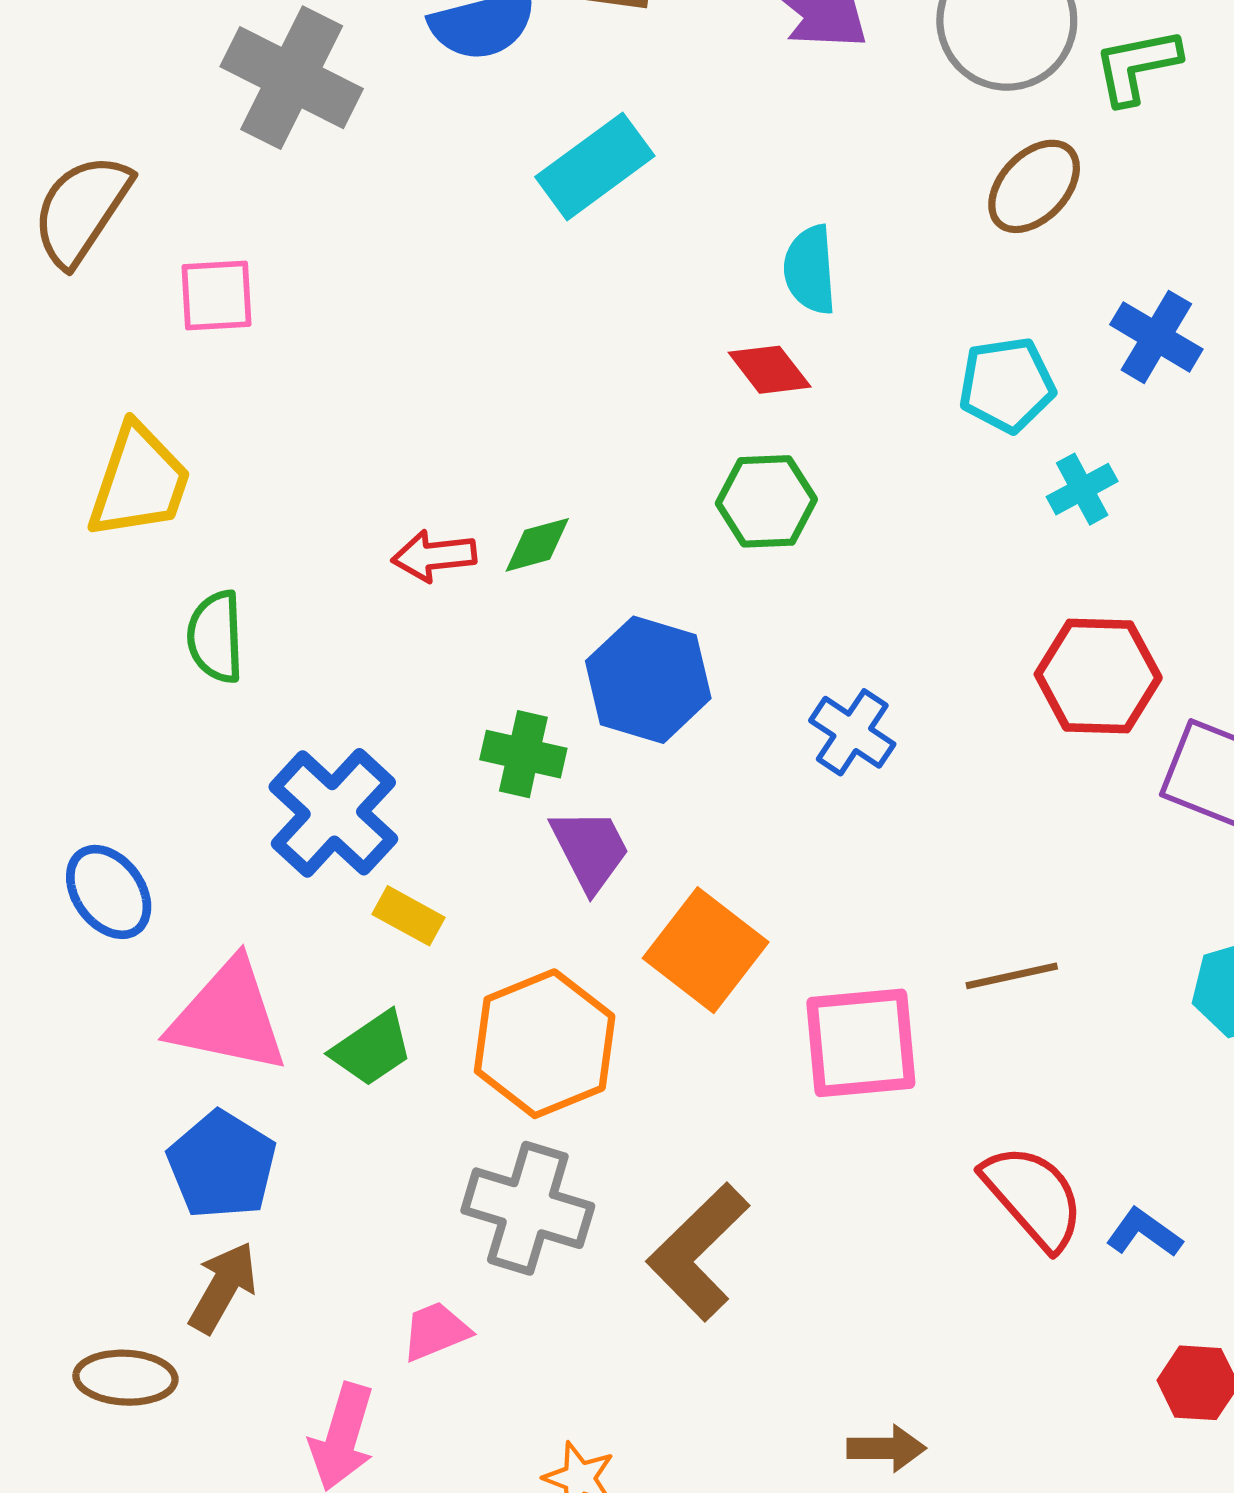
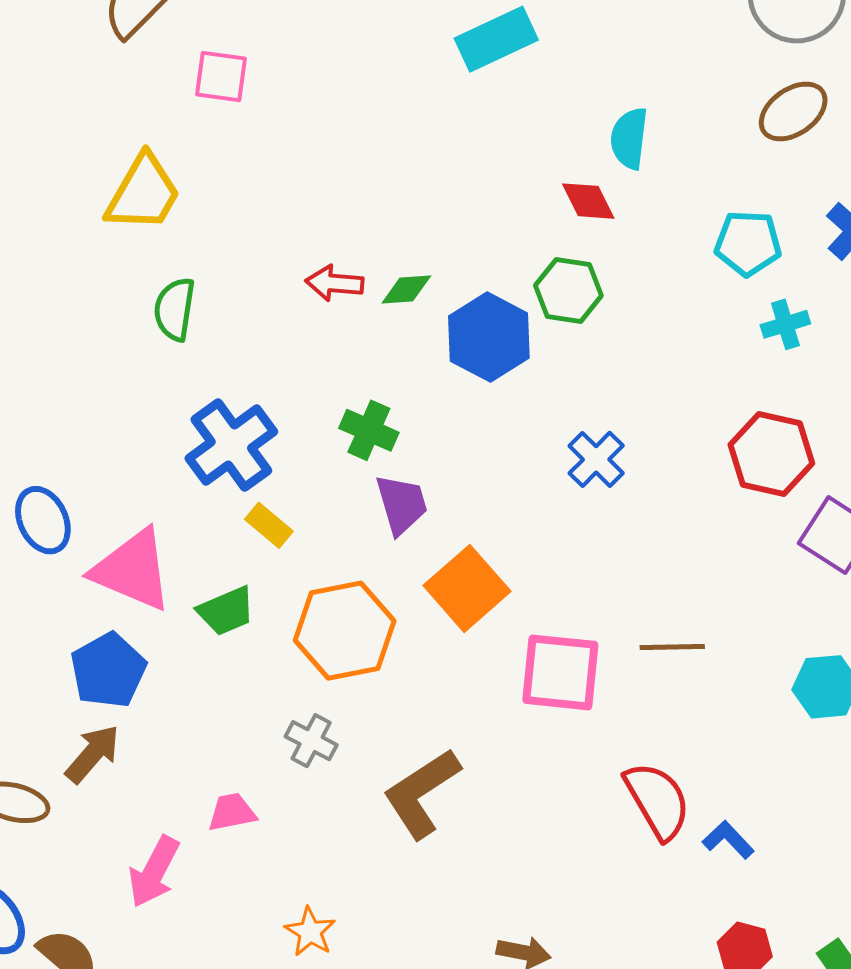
blue hexagon: (648, 680) -> (489, 337), moved
blue ellipse: (109, 892) -> (43, 520), moved
gray cross: (528, 1208) -> (311, 741), size x0.6

